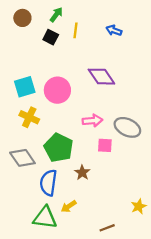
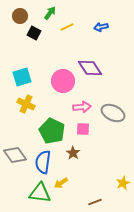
yellow line: (76, 30) -> (67, 27), turned 56
blue arrow: (114, 30) -> (101, 27), turned -32
black square: (51, 37) -> (34, 33), moved
pink circle: (57, 90) -> (63, 81), moved
pink square: (105, 145) -> (83, 129), moved
gray diamond: (22, 158) -> (15, 155), moved

